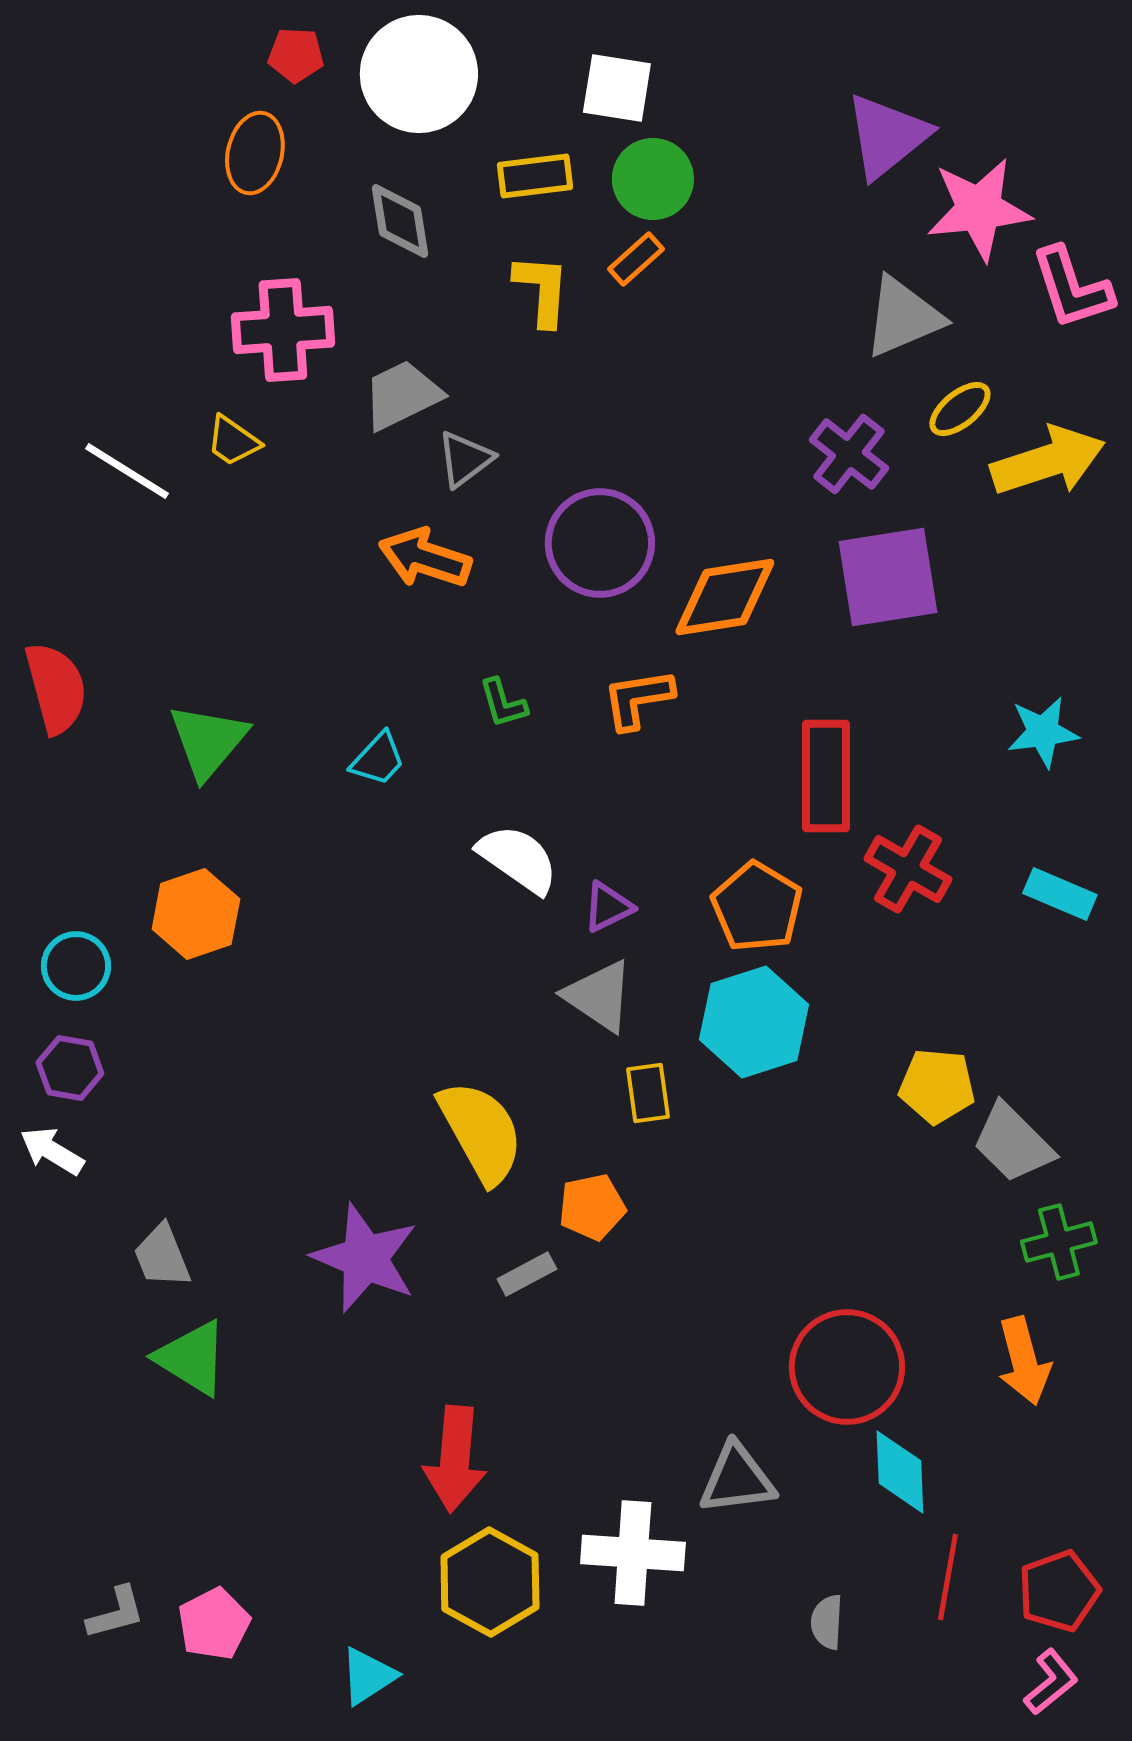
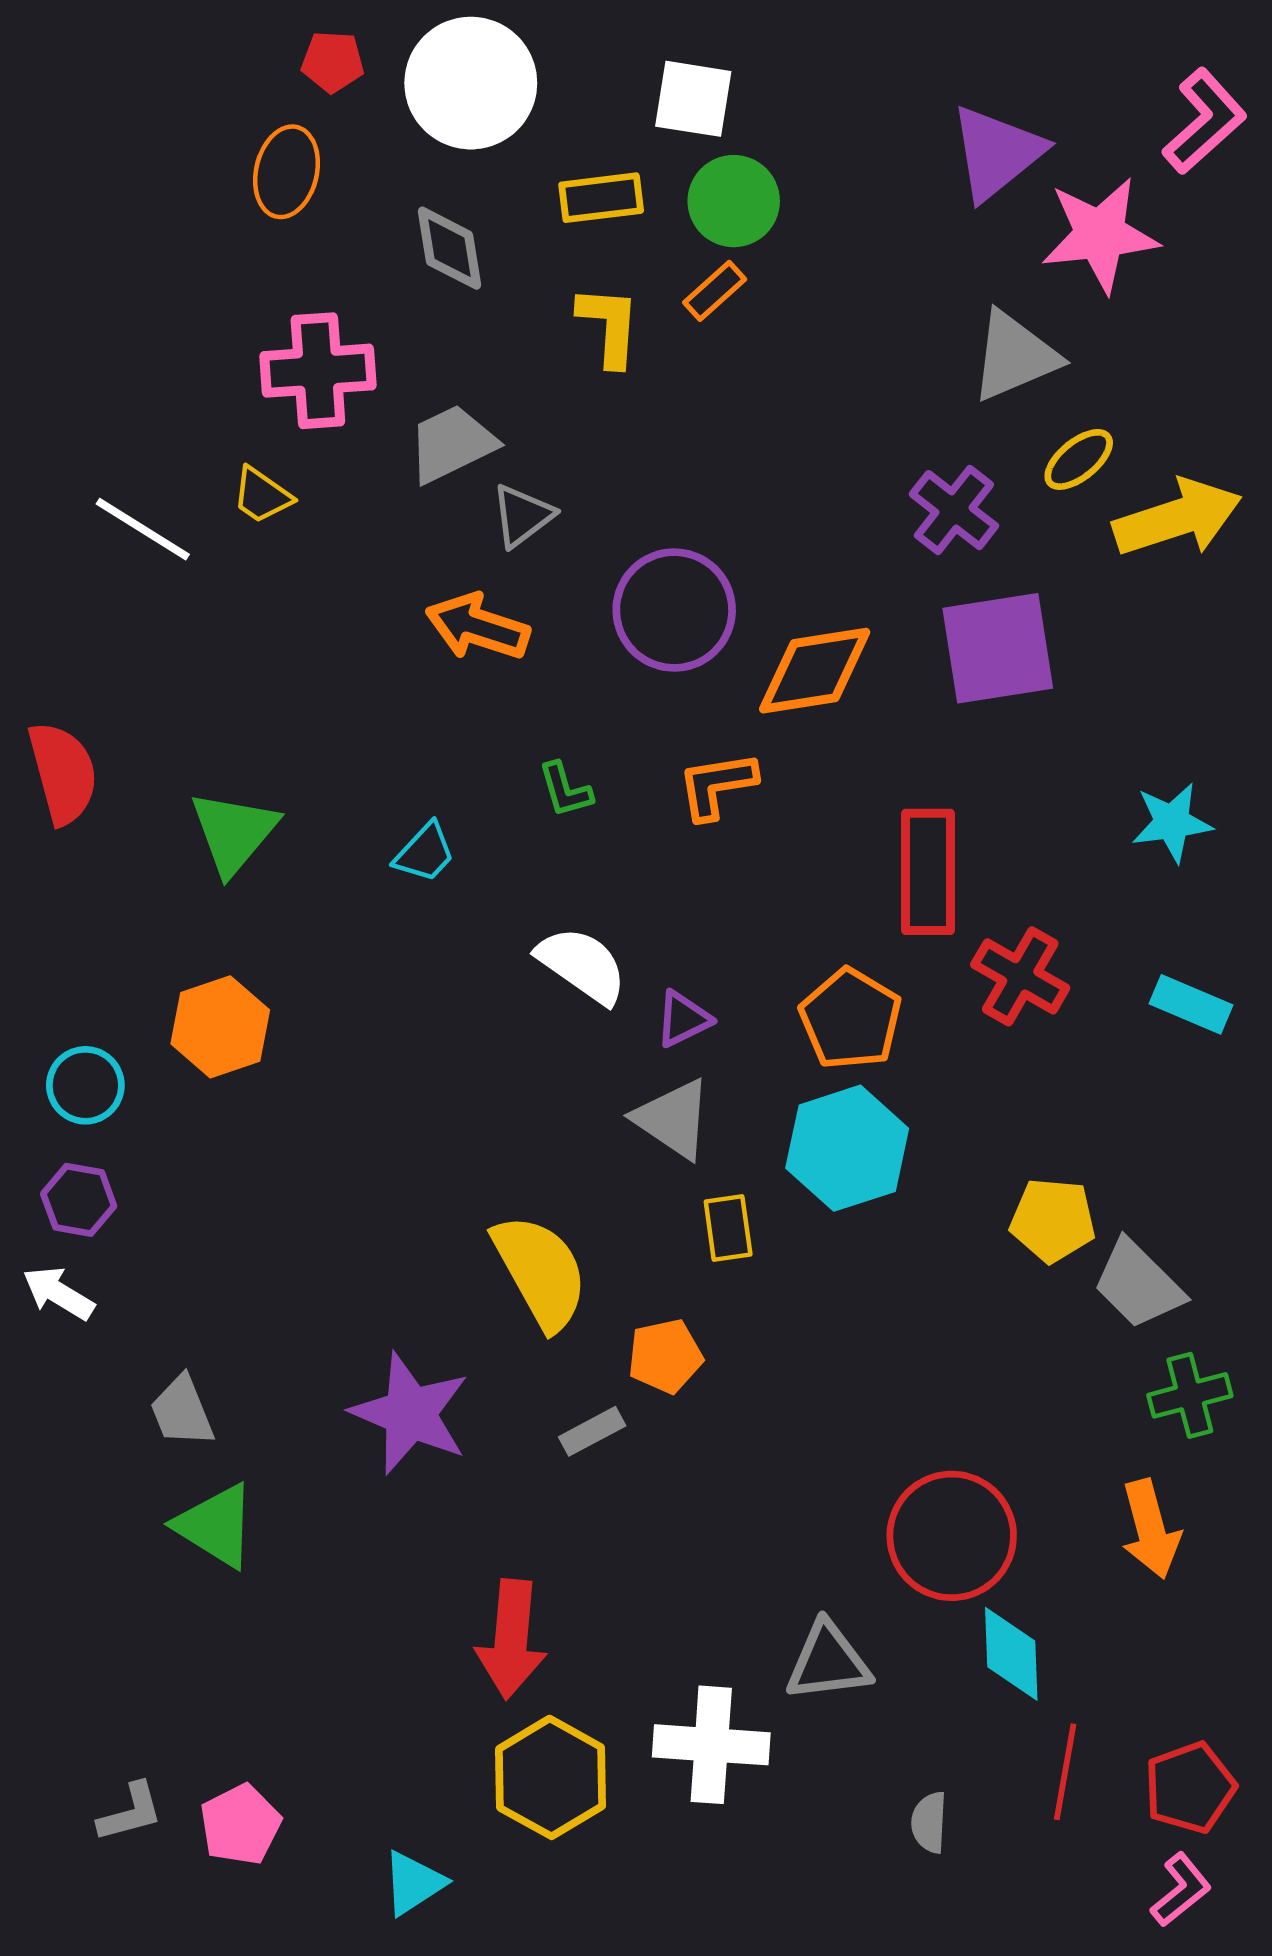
pink L-shape: (1072, 288) -> (1204, 121), moved, turned -114

